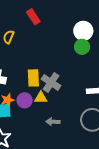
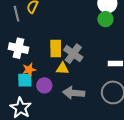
purple circle: (25, 100) -> (44, 85), moved
gray arrow: (53, 122) -> (74, 93), size x1.5

